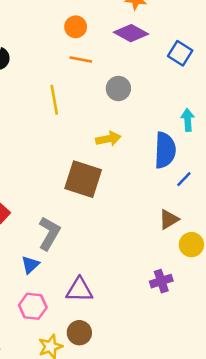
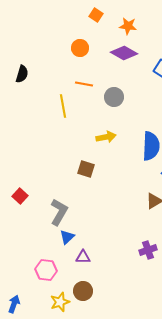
orange line: (81, 60) -> (84, 84), moved
brown square: (83, 179) -> (86, 169), size x0.6
blue triangle: (30, 265) -> (67, 237), moved
purple triangle: (79, 290) -> (83, 257), size x0.7

